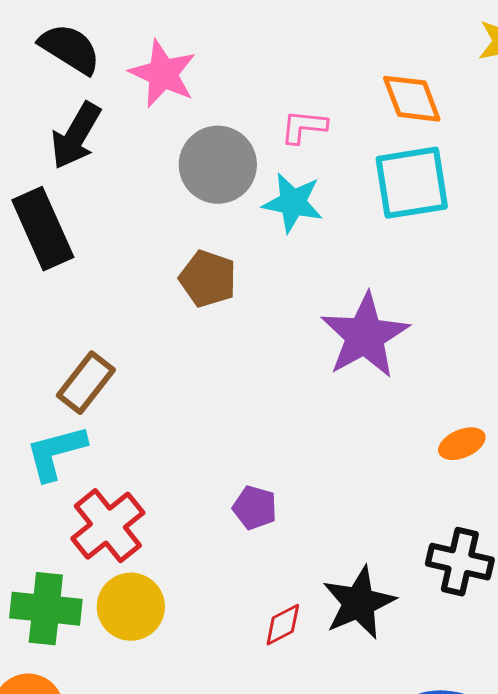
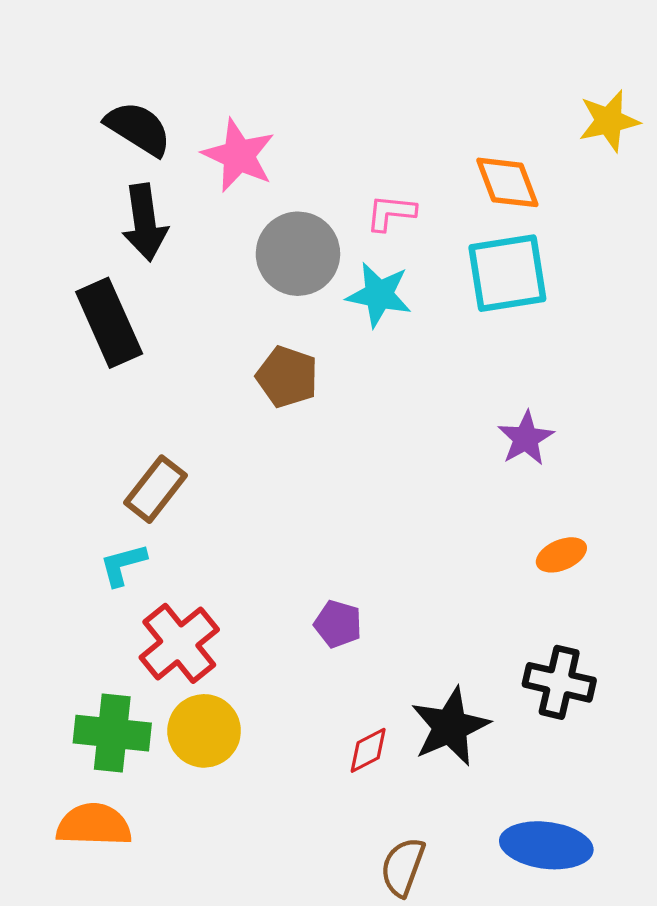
black arrow: (76, 136) -> (145, 222), turned -38
purple star: (365, 336) -> (526, 438), moved, size x0.6
cyan L-shape: (56, 453) -> (123, 565), size x0.7

